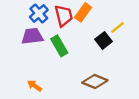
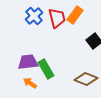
purple trapezoid: (32, 36) -> (28, 62), moved
green rectangle: (59, 46) -> (46, 69), moved

